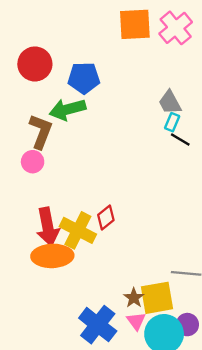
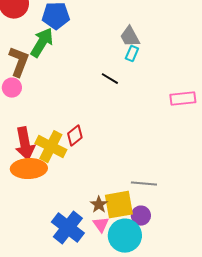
green arrow: (67, 109) -> (42, 43), turned 136
black line: (180, 140) -> (110, 79), moved
purple circle: (187, 325) -> (141, 216), moved

